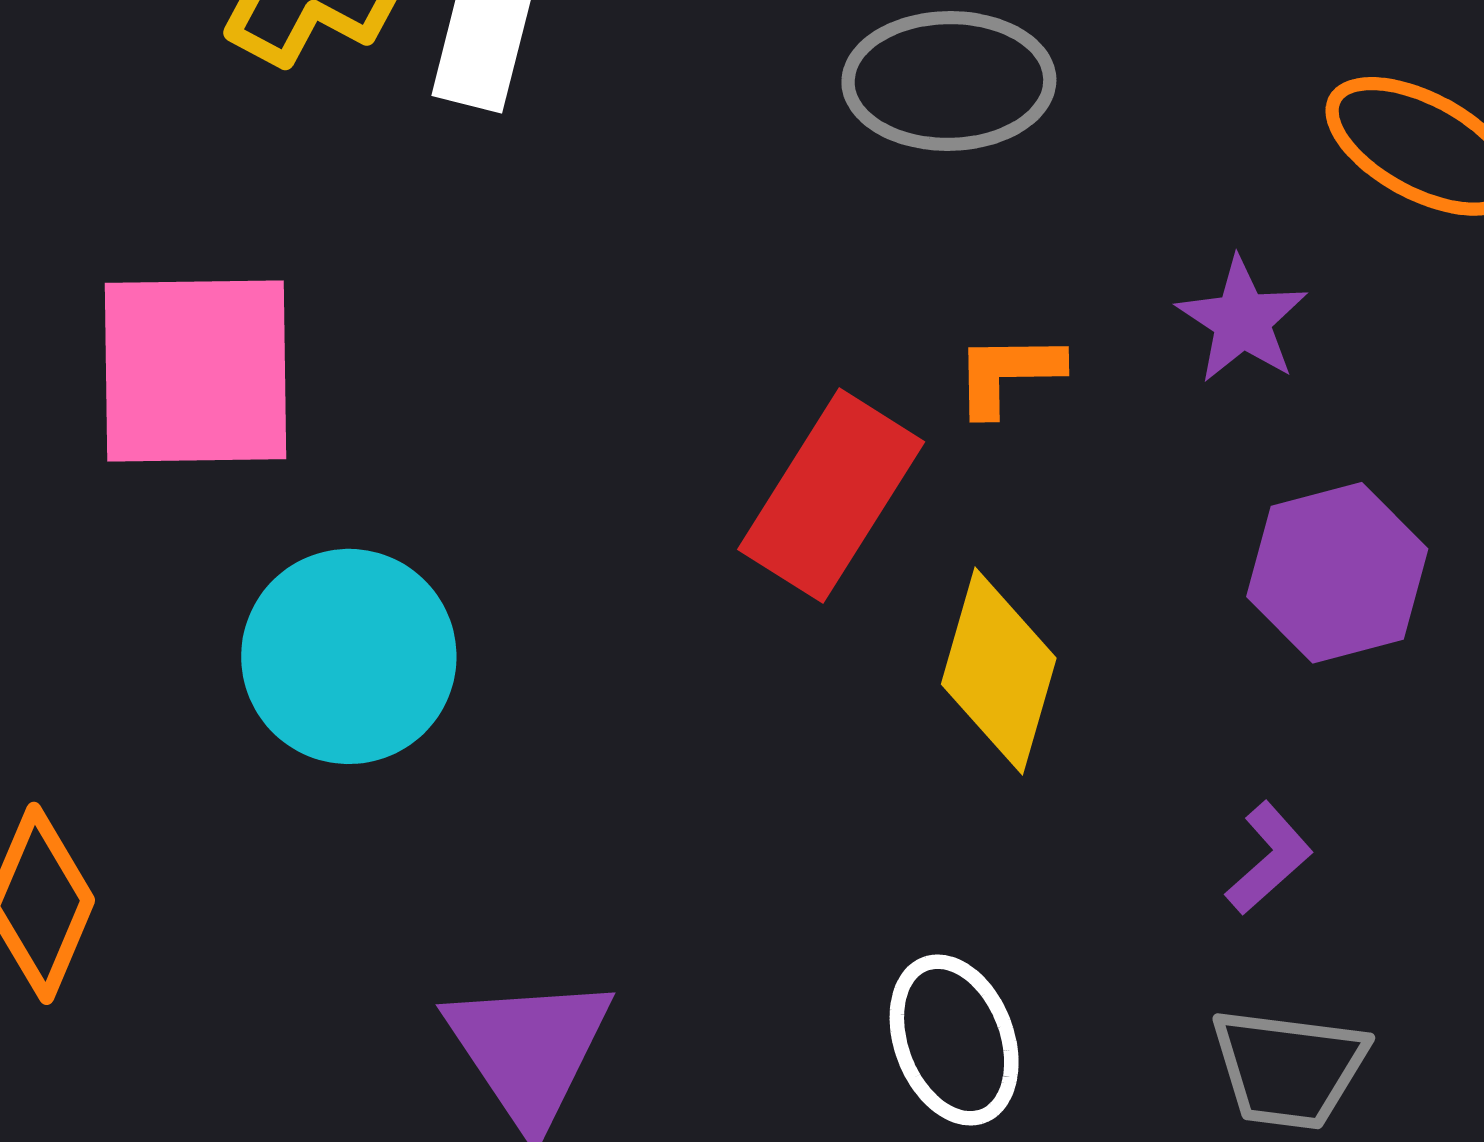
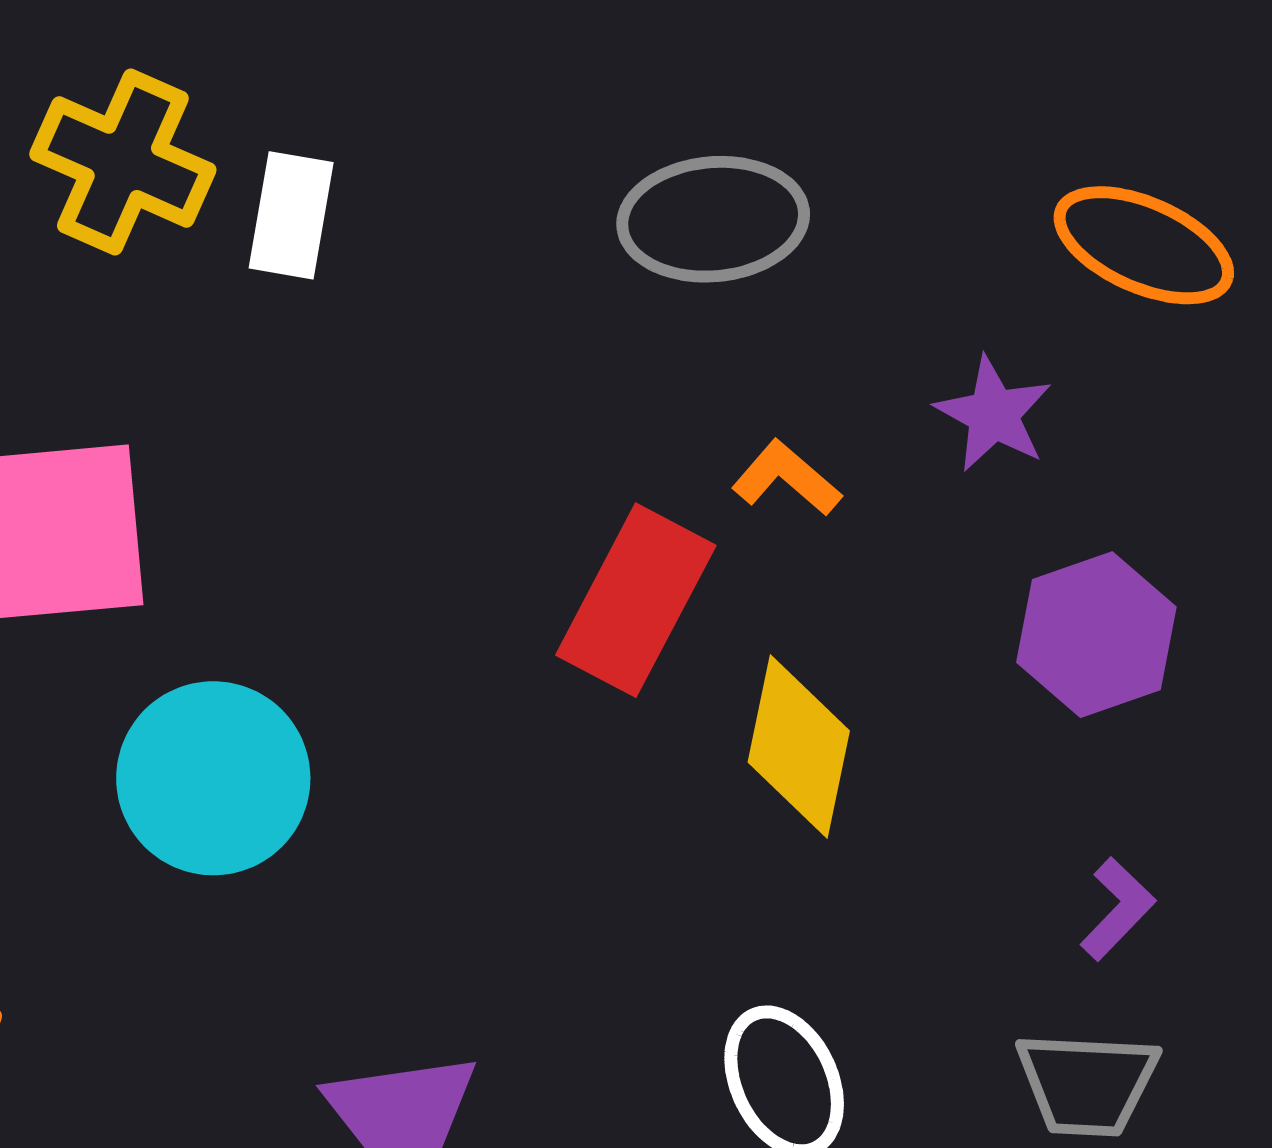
orange L-shape: (1008, 374) -> (787, 478), turned 46
purple L-shape: (1269, 858) -> (1118, 909), moved

